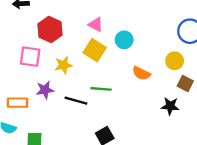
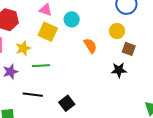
orange semicircle: (141, 73) -> (90, 46), turned -140
green line: (101, 89) -> (41, 66), moved
black line: (76, 101) -> (33, 95), moved

